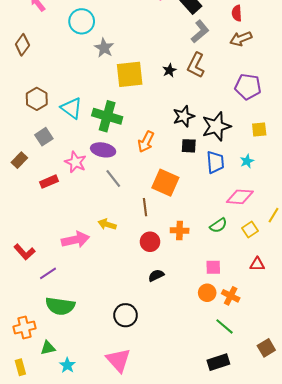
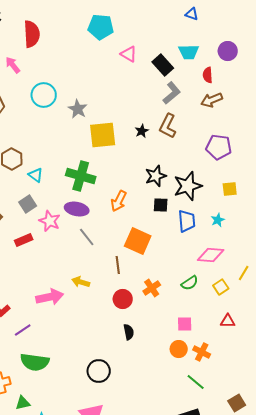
cyan circle: (82, 21) -> (44, 95), moved
cyan triangle: (71, 108) -> (36, 175), moved, size x0.7
gray square: (44, 137) -> (28, 204), moved
orange cross: (180, 231) -> (152, 288), turned -36
black semicircle: (156, 275) -> (129, 332), turned 105

